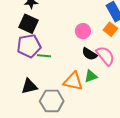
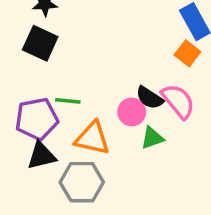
pink circle: (83, 31) -> (132, 112), moved
purple pentagon: (29, 46) -> (37, 119), moved
orange triangle: (73, 81) -> (92, 138), moved

